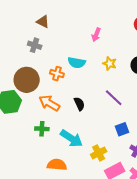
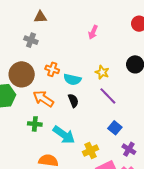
brown triangle: (43, 22) -> (40, 17), turned -32
cyan semicircle: (77, 63) -> (72, 79), moved
yellow star: (110, 63) -> (102, 72), moved
blue square: (122, 129) -> (115, 128), turned -32

